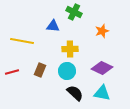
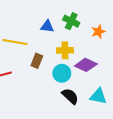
green cross: (74, 12) -> (71, 21), moved
purple diamond: (102, 68) -> (86, 65), moved
brown rectangle: (40, 70) -> (37, 61), moved

